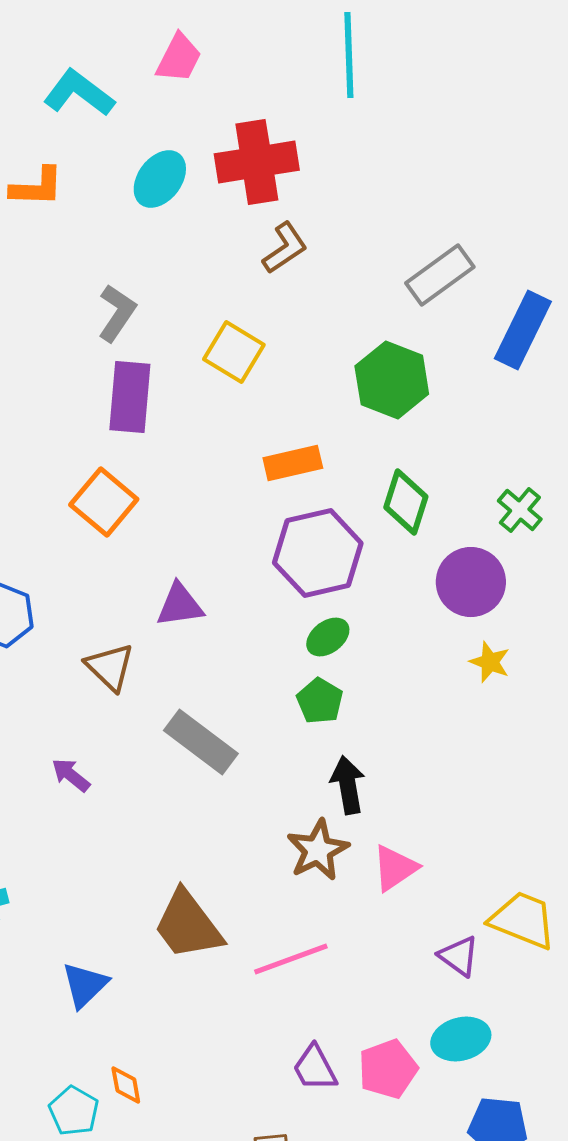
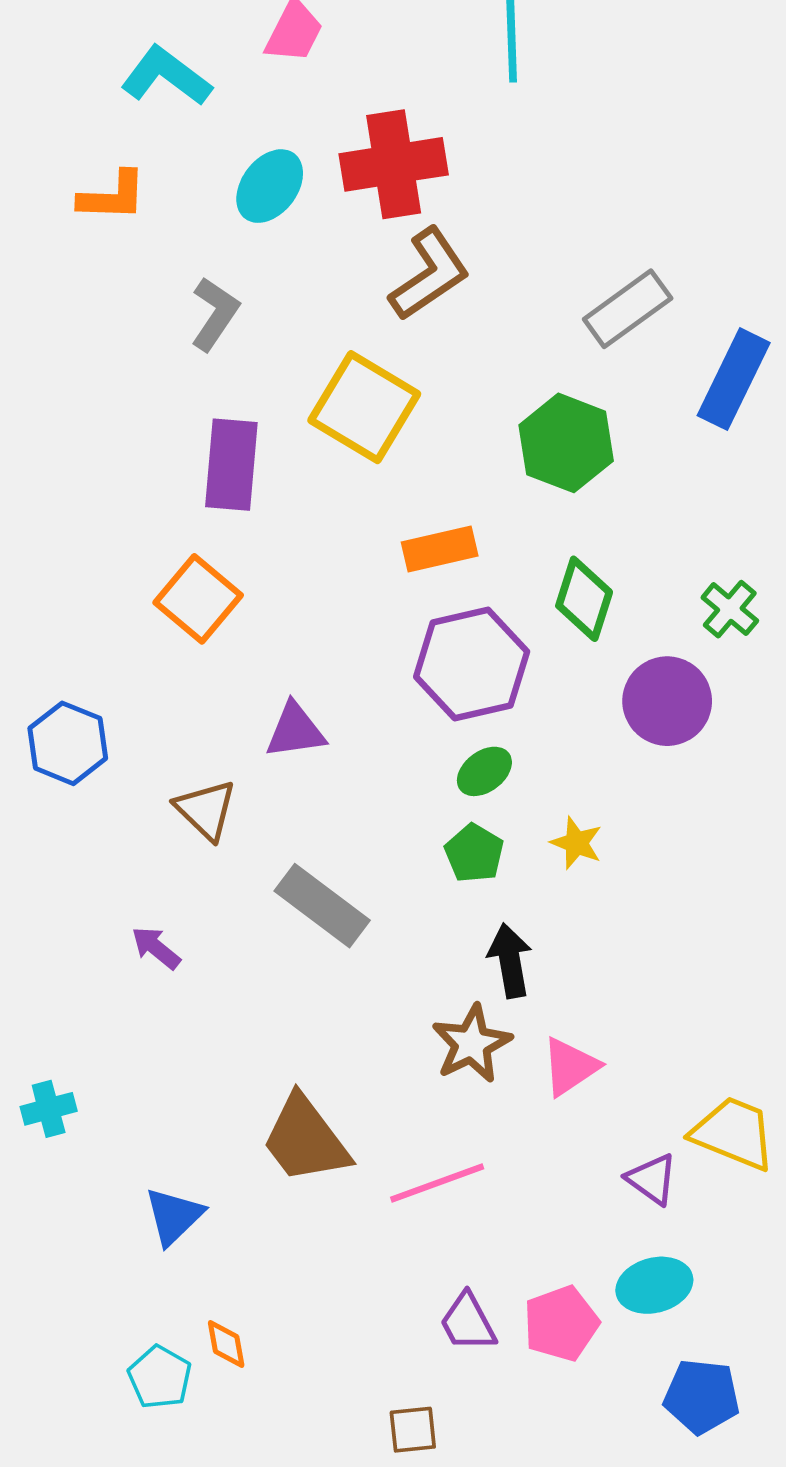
brown L-shape: (285, 248) -> (429, 274), size x1.4
gray L-shape: (117, 313) -> (215, 314), moved
yellow square: (234, 352) -> (364, 407), size x1.4
yellow star: (490, 662) -> (576, 843), moved

